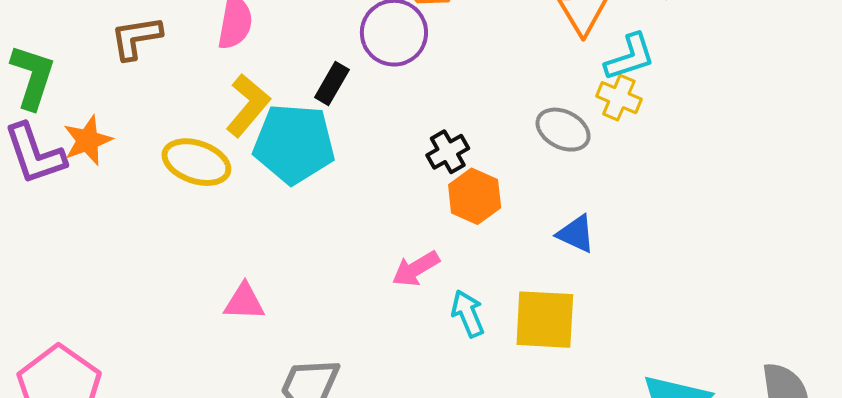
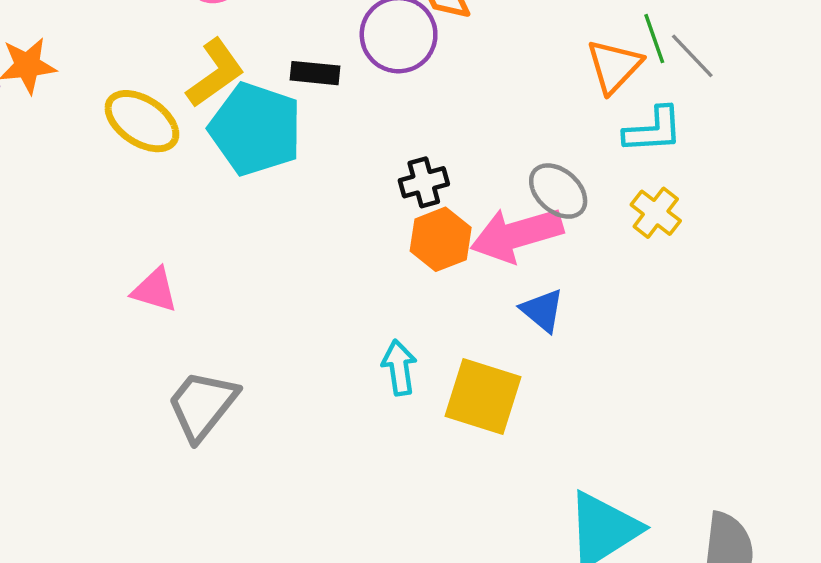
black rectangle: (332, 83) -> (315, 73), turned 51
yellow cross: (619, 98) -> (656, 213), moved
pink arrow: (416, 269) -> (517, 235), moved, size x1.6

